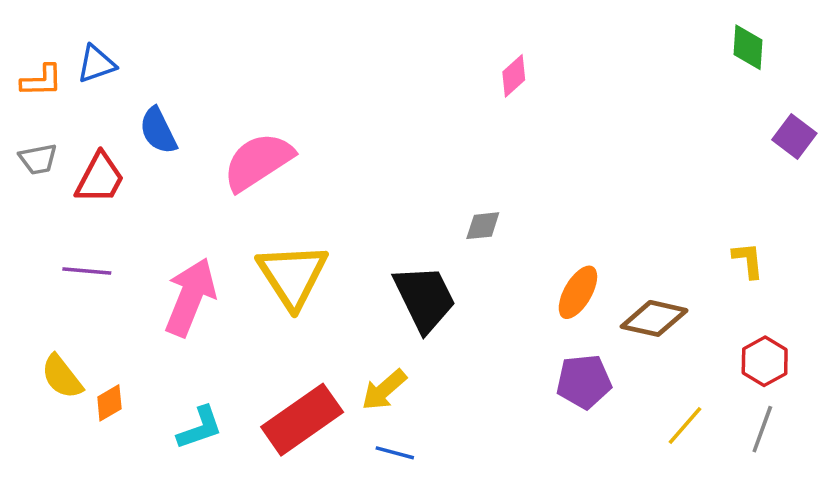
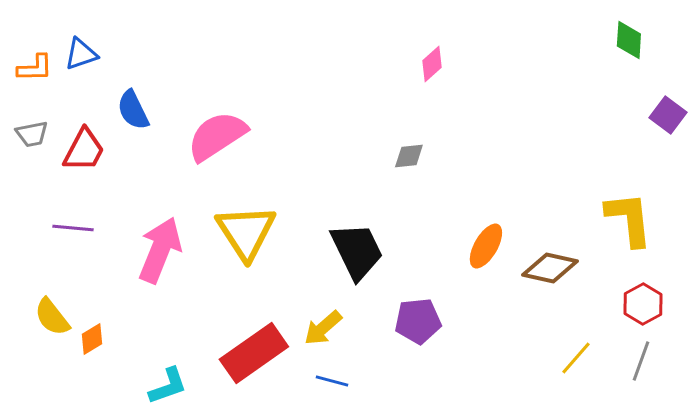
gray diamond: (483, 226) -> (409, 156), moved
yellow L-shape: (748, 260) -> (629, 219), size x1.8
purple pentagon: (584, 382) -> (418, 321), moved
cyan L-shape: (200, 428) -> (168, 386), moved

